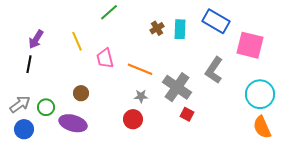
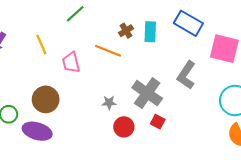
orange line: (140, 69) -> (108, 51), moved
brown circle: (81, 93) -> (46, 99), size x1.6
red circle: (133, 119) -> (124, 127), moved

